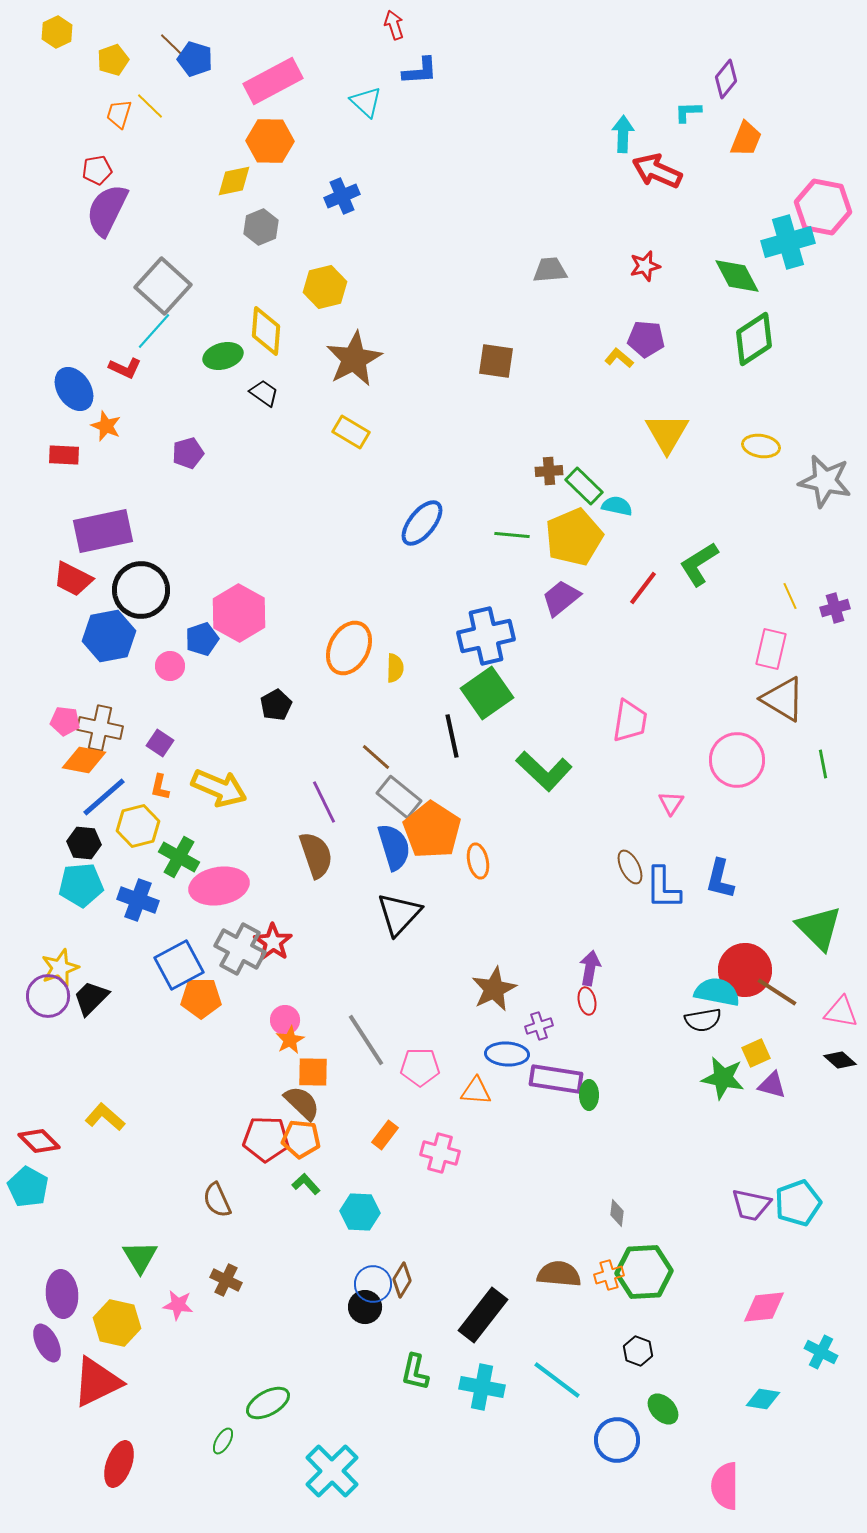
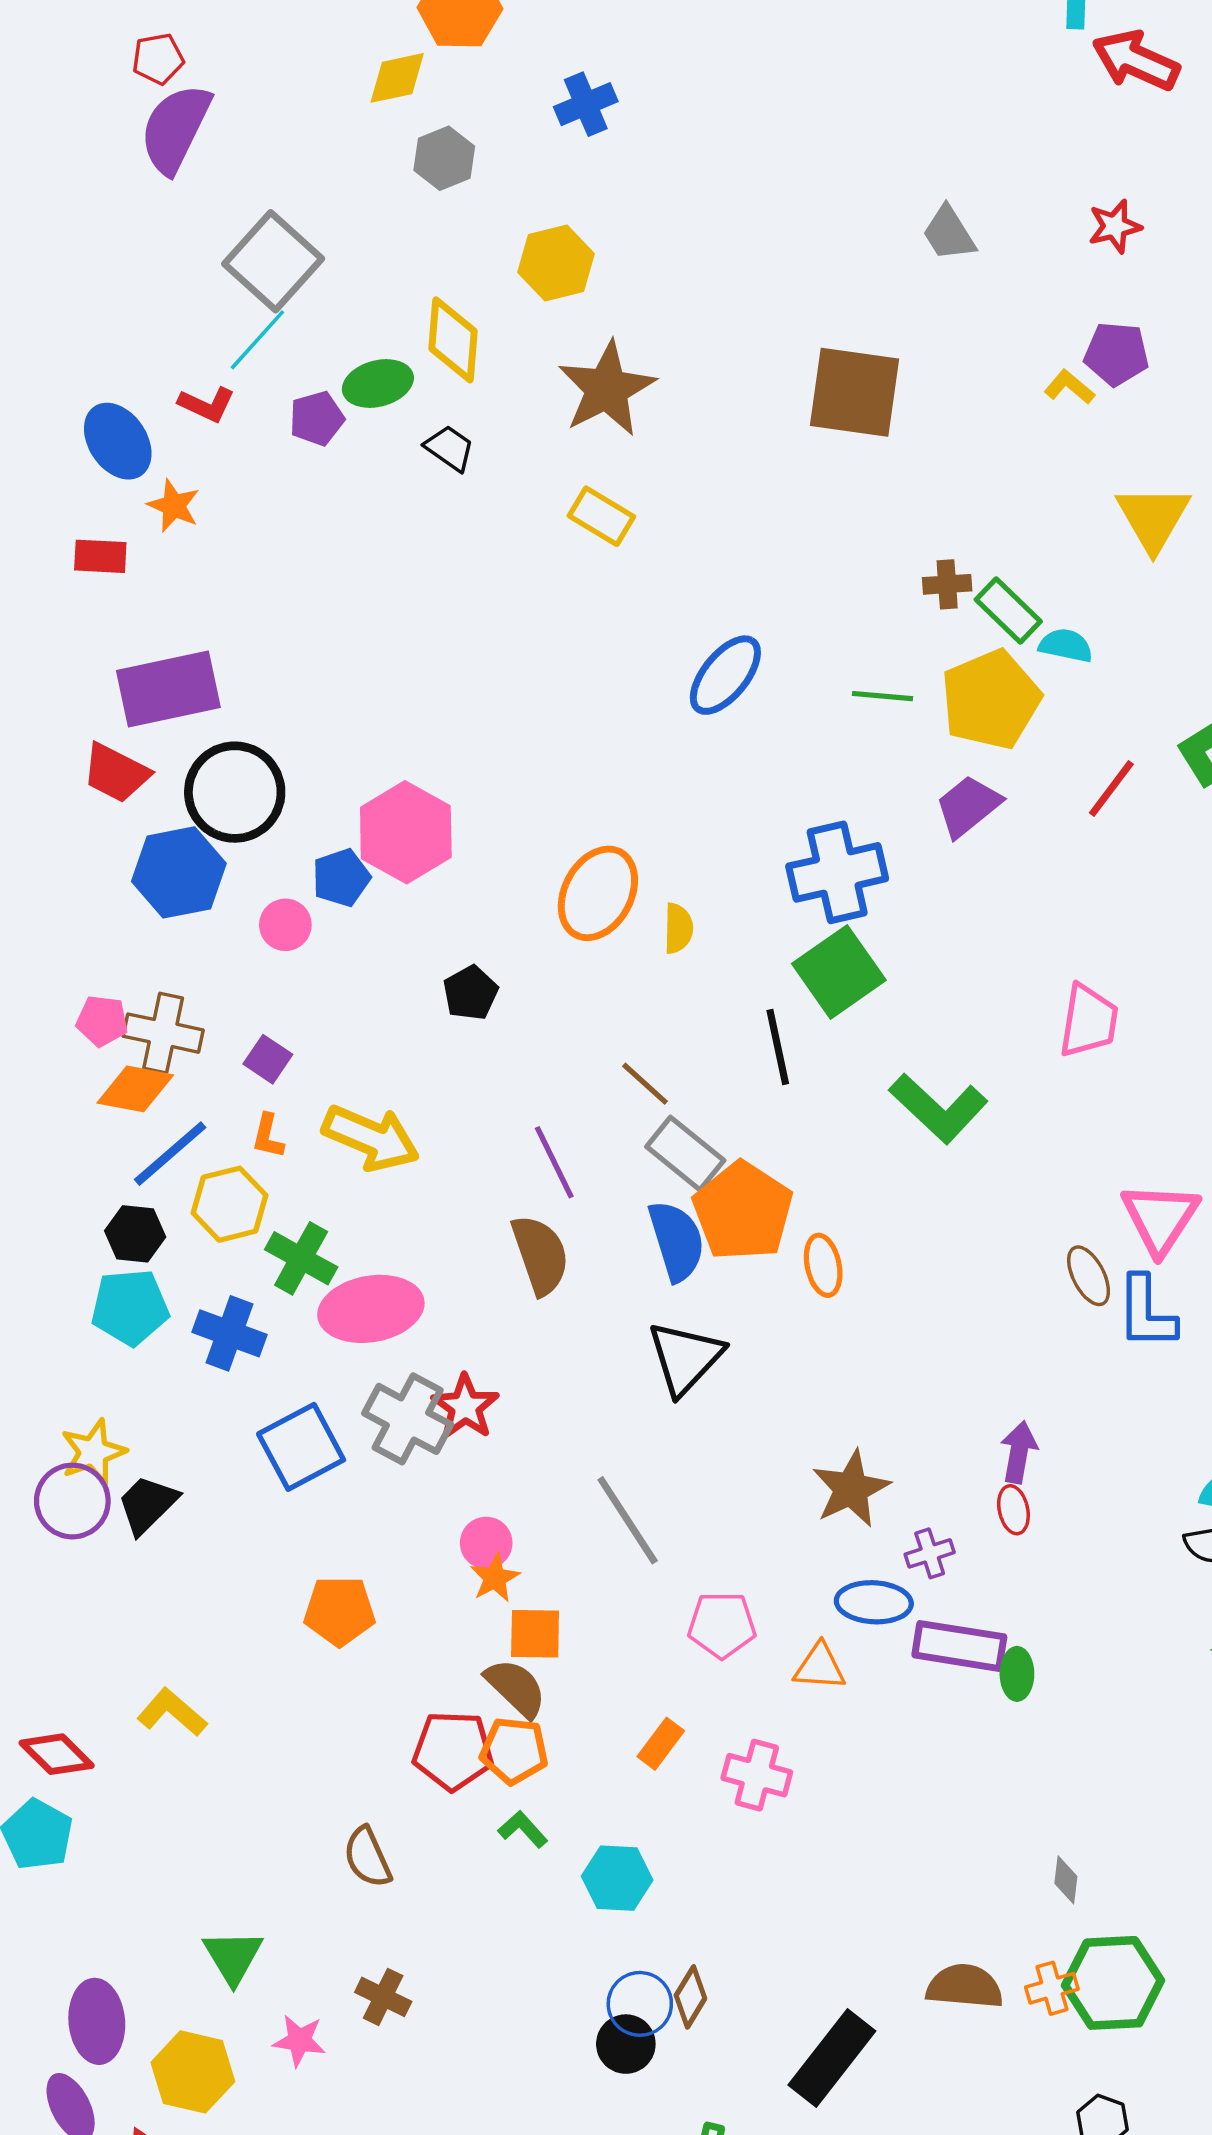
gray trapezoid: (550, 270) -> (949, 233), turned -117
brown square: (496, 361) -> (855, 392), size x1.5
purple pentagon: (188, 453) -> (317, 418), moved
pink triangle: (671, 803) -> (1160, 1218), moved, size x1.8
orange pentagon: (201, 998) -> (339, 1611), moved
gray line: (366, 1040) -> (628, 1520), moved

